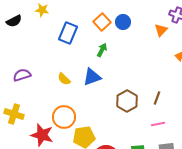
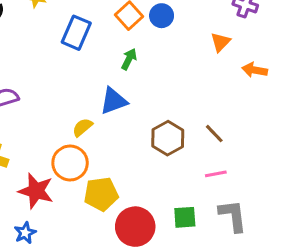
orange triangle: (161, 30) -> (220, 42), moved
yellow semicircle: (64, 79) -> (82, 127), moved, turned 96
brown line: (157, 98) -> (214, 134), turned -64

